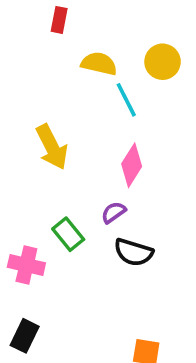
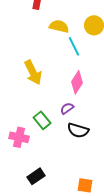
black rectangle: (25, 336) -> (36, 176), moved, turned 30

